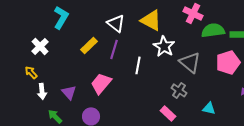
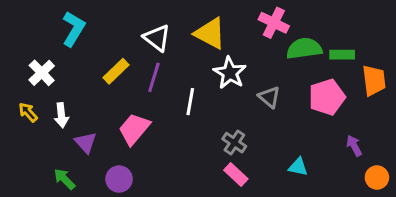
gray triangle: (190, 62) -> (269, 97), size x0.7
gray cross: (179, 90) -> (234, 143), moved
white arrow: (42, 91) -> (61, 115), moved

